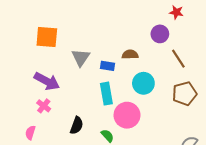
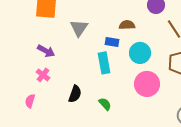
blue rectangle: (107, 66) -> (112, 42), moved
purple arrow: (47, 81) -> (46, 51), size x0.7
pink circle: (127, 115) -> (147, 84), moved

